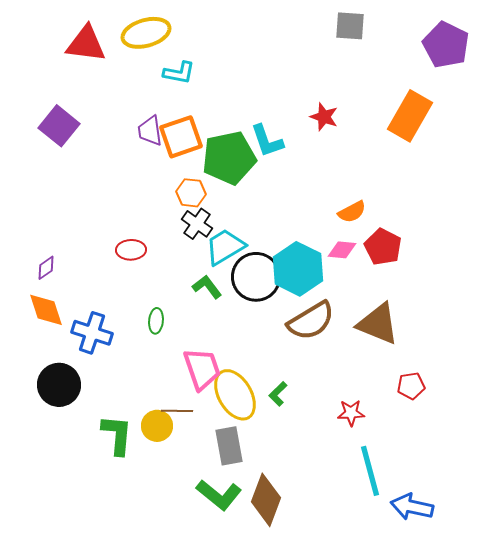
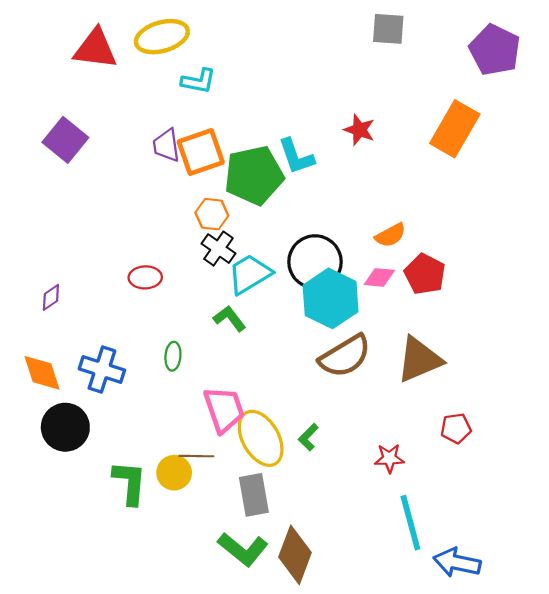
black circle: (256, 277) -> (315, 262), moved
orange diamond: (46, 310) -> (42, 373), moved
brown triangle: (378, 324) -> (419, 360), turned -45

